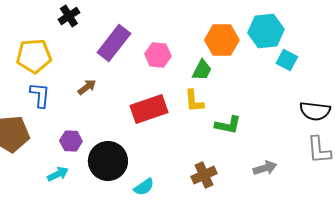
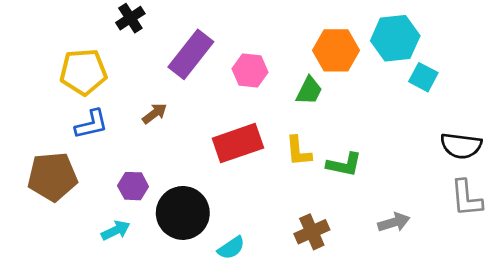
blue L-shape: (40, 95) -> (91, 124), turned 72
yellow L-shape: (194, 101) -> (298, 151), moved

